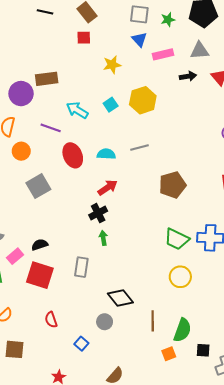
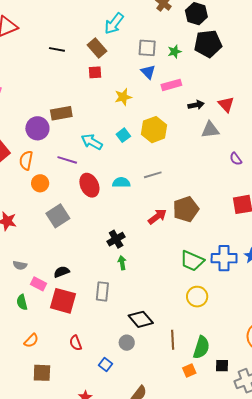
gray triangle: (200, 51) -> (210, 130), moved
red arrow: (108, 187) -> (157, 217), moved
pink rectangle: (15, 256) -> (38, 284), turned 70

